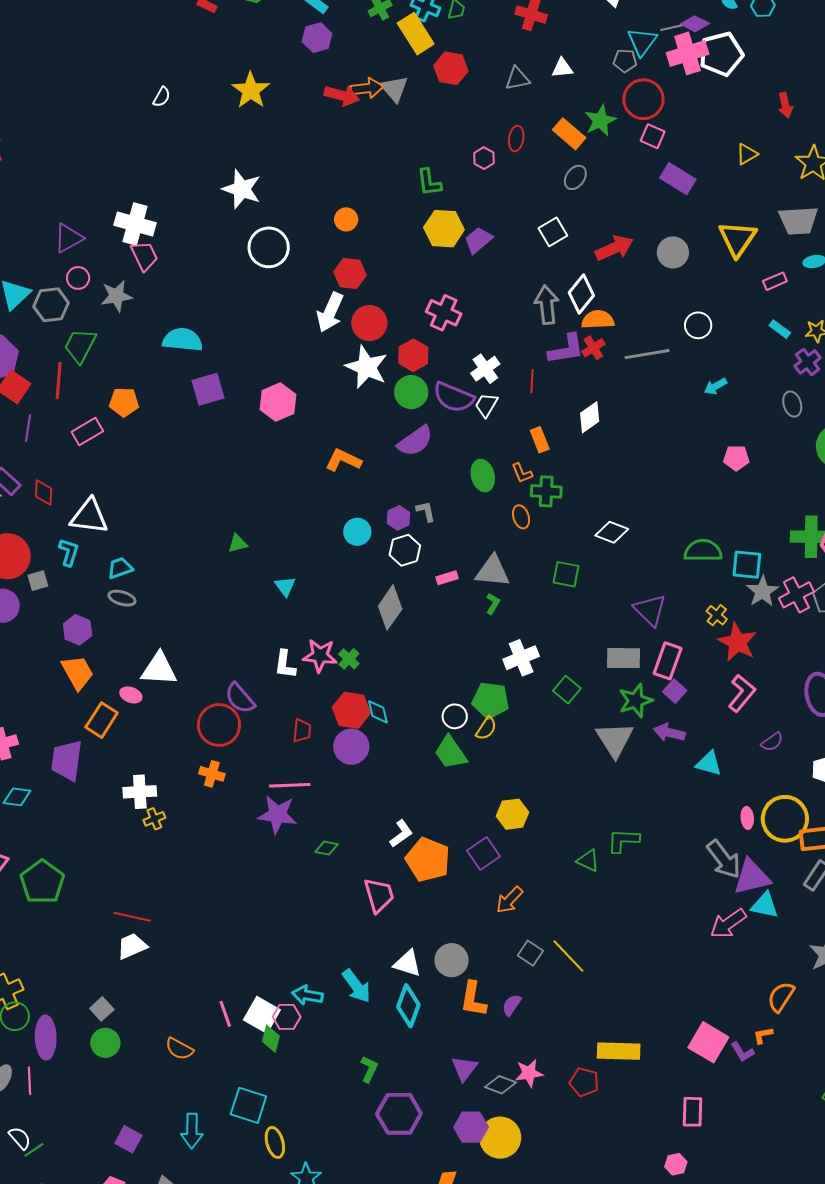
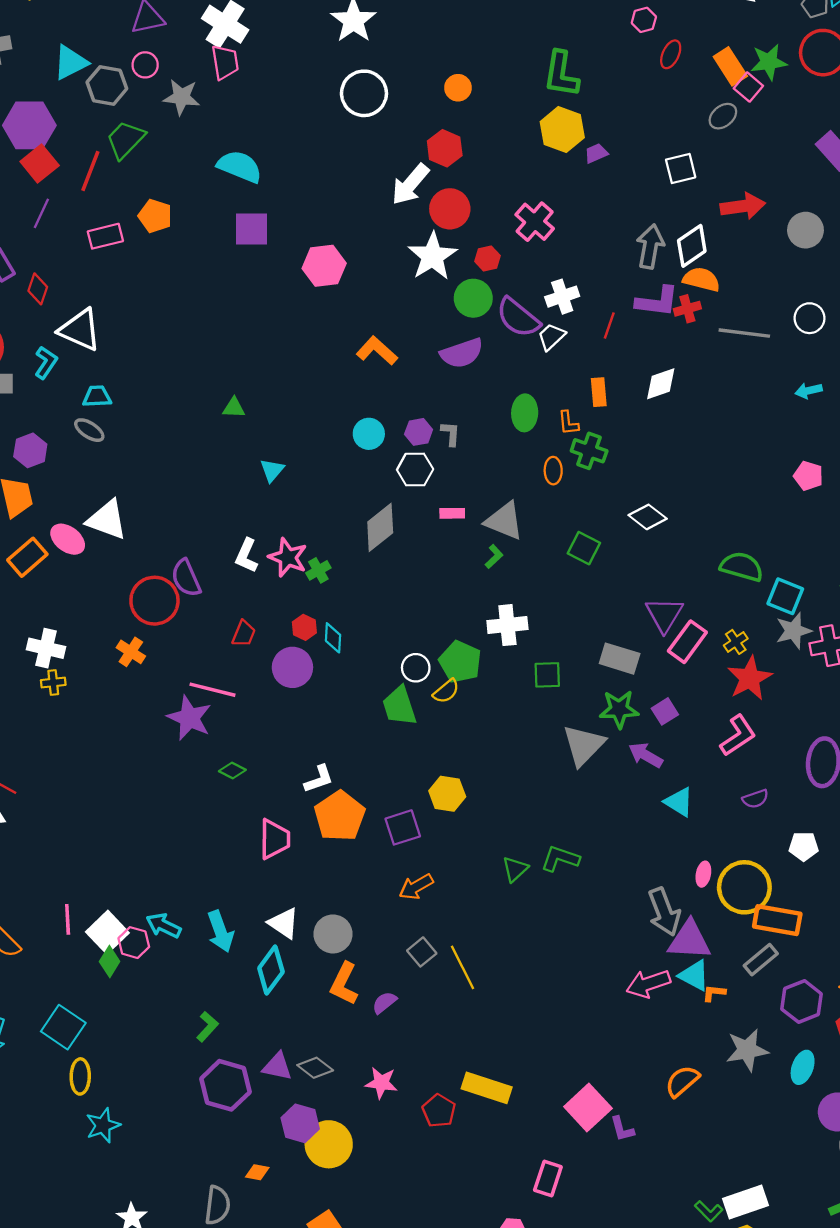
pink square: (653, 136) -> (748, 87), moved
pink hexagon: (484, 158) -> (644, 20), moved
green L-shape: (429, 182) -> (561, 74), size x1.4
purple trapezoid: (478, 240) -> (596, 153), size x0.7
red hexagon: (413, 355) -> (487, 258), size x0.7
pink rectangle: (668, 661) -> (687, 642), moved
green square: (567, 690) -> (547, 675), turned 32
pink ellipse: (131, 695) -> (68, 539), size x1.4
red hexagon: (351, 710) -> (304, 627), size x0.6
green triangle: (588, 861) -> (515, 869), turned 35
orange L-shape: (763, 1035) -> (714, 993), moved
purple triangle: (464, 1069) -> (277, 1066), moved, turned 48
gray diamond: (501, 1085) -> (315, 1068), moved

